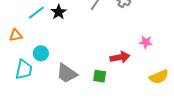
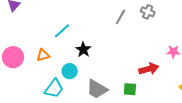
black star: (59, 12) -> (83, 50), moved
cyan trapezoid: (24, 69) -> (54, 89), turned 30

